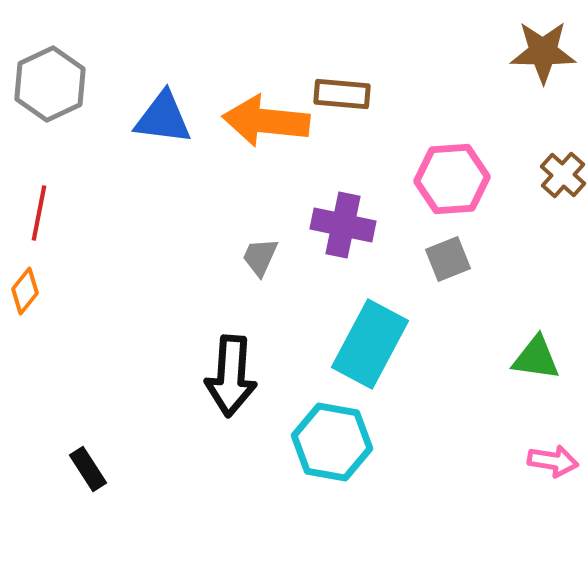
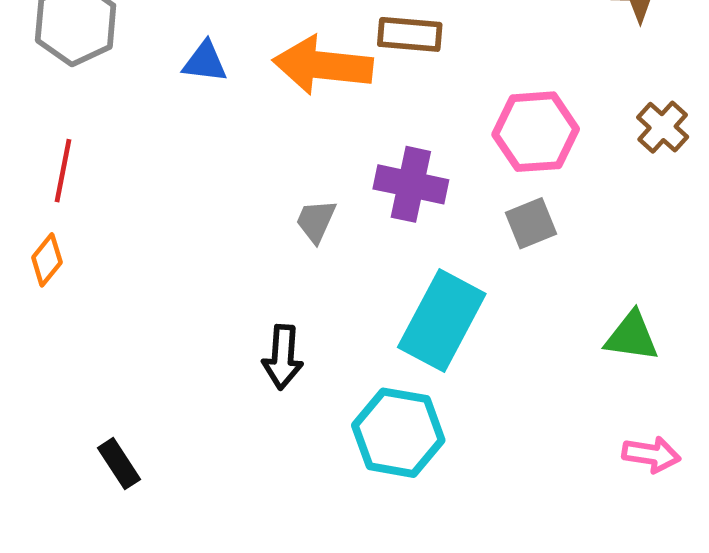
blue triangle: (163, 118) -> (205, 62), size x0.7
black arrow: (231, 376) -> (283, 357), size x0.7

